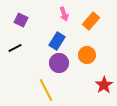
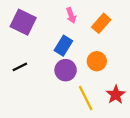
purple square: (21, 20) -> (23, 22), size x1.6
black line: (15, 48) -> (20, 67), moved
yellow line: (46, 90) -> (86, 98), moved

